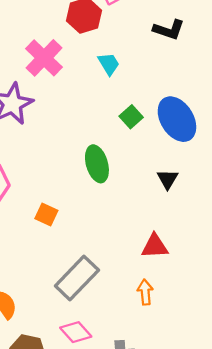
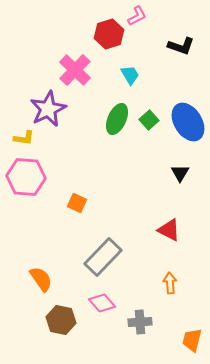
green ellipse: (97, 164) -> (117, 119), moved, turned 40
red triangle: (155, 246) -> (169, 230), turned 30
orange arrow: (145, 292) -> (170, 283), moved

